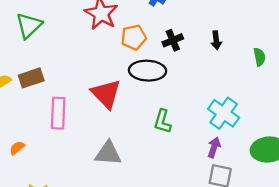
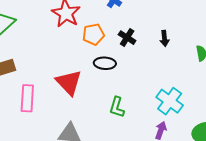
black cross: (173, 40) -> (127, 38), turned -36
black ellipse: (148, 71) -> (105, 63), size x0.7

